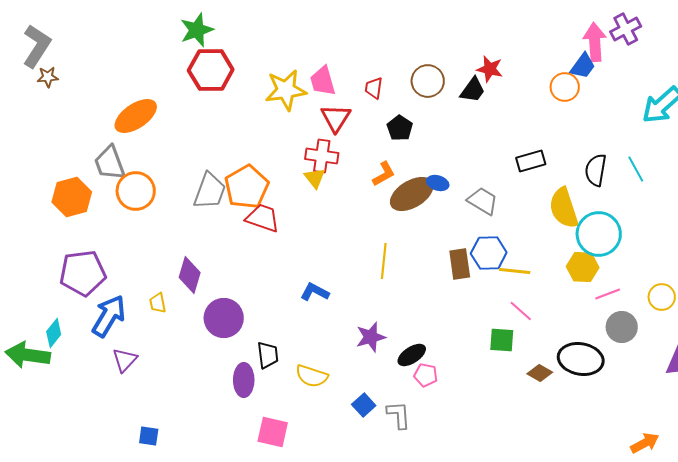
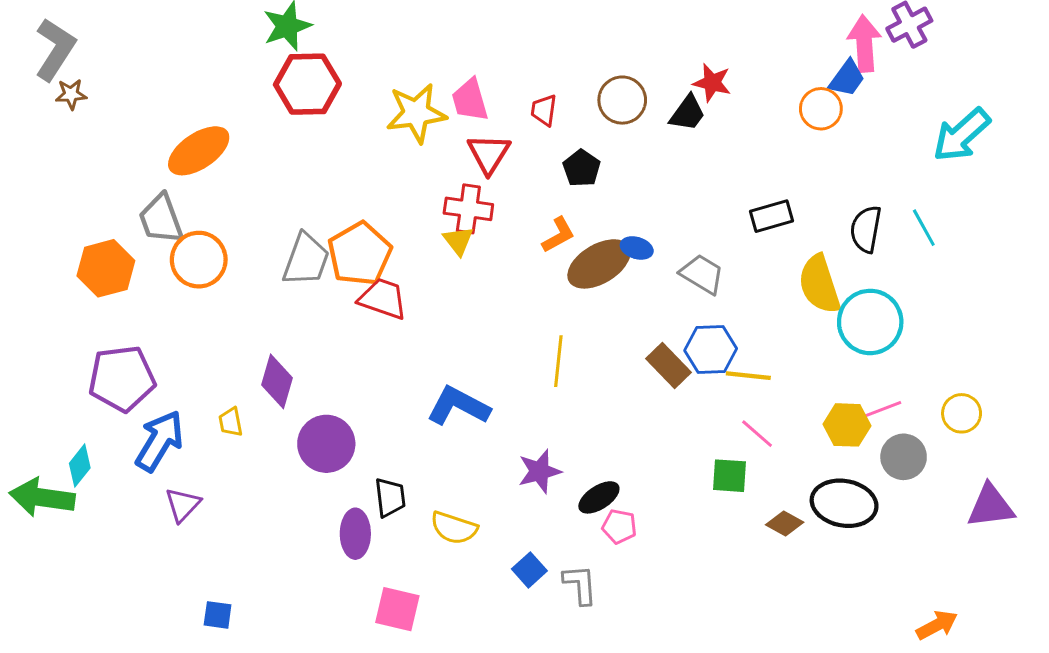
brown rectangle: (460, 264) -> (669, 365), turned -36
yellow hexagon: (583, 267) -> (847, 425), moved
blue L-shape: (315, 292) -> (458, 406), size x1.5

